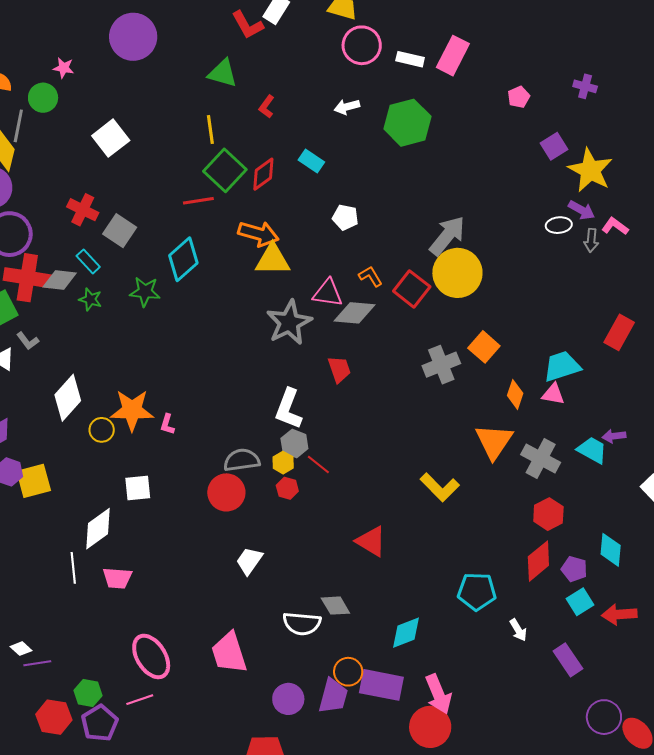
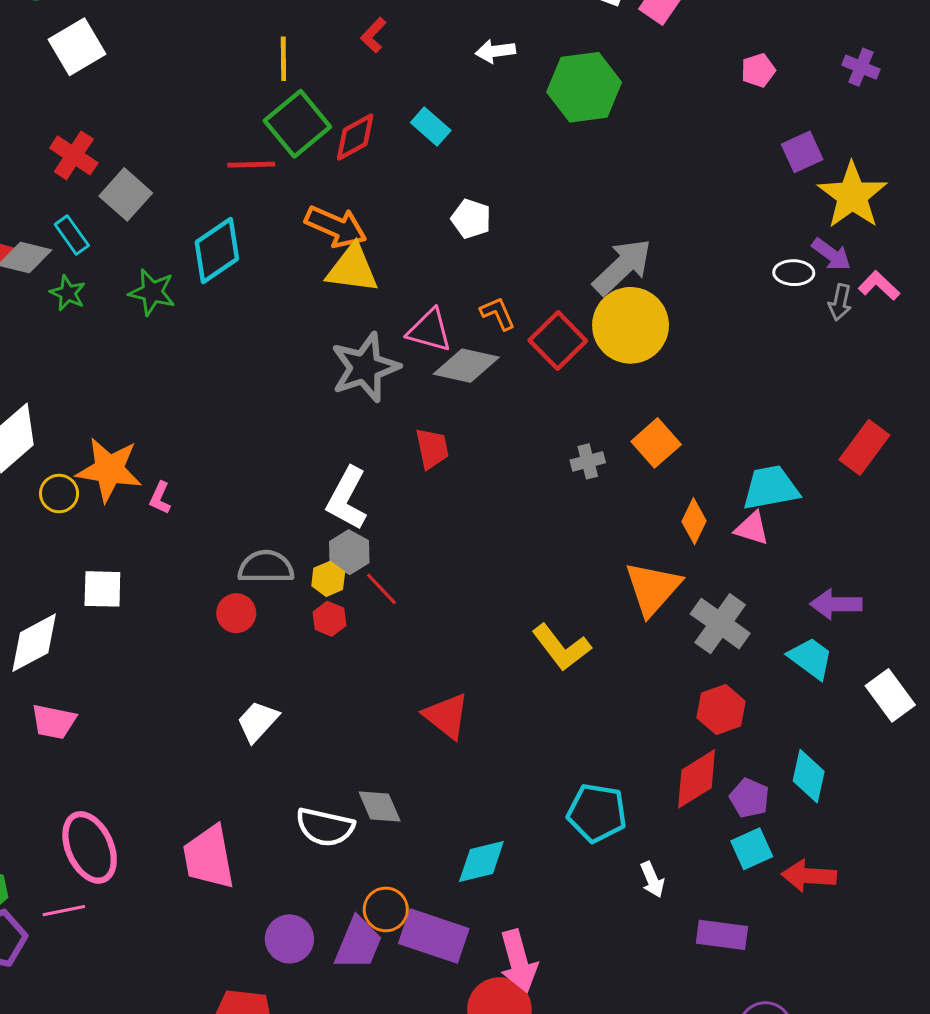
white square: (111, 138) -> (77, 47), moved
gray cross: (441, 365) -> (588, 461), size x0.6
purple arrow: (614, 436) -> (836, 604), size x1.4
cyan trapezoid: (592, 450) -> (811, 658), moved
red circle: (226, 492) -> (236, 613), size x0.7
purple rectangle: (568, 660) -> (722, 935), turned -56

